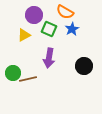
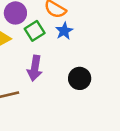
green square: (49, 29) -> (35, 31), turned 35

